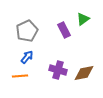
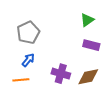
purple rectangle: (64, 30) -> (91, 45), moved, turned -49

